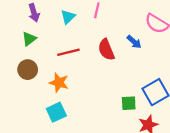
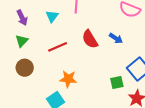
blue arrow: (134, 42) -> (116, 38), moved
orange star: (59, 83) -> (68, 79), moved

